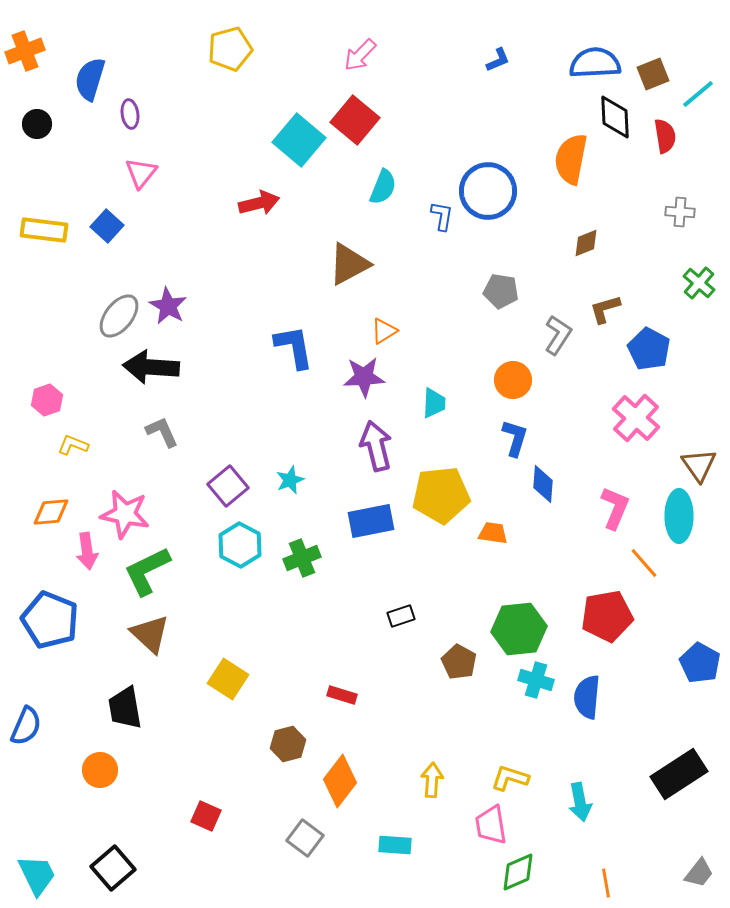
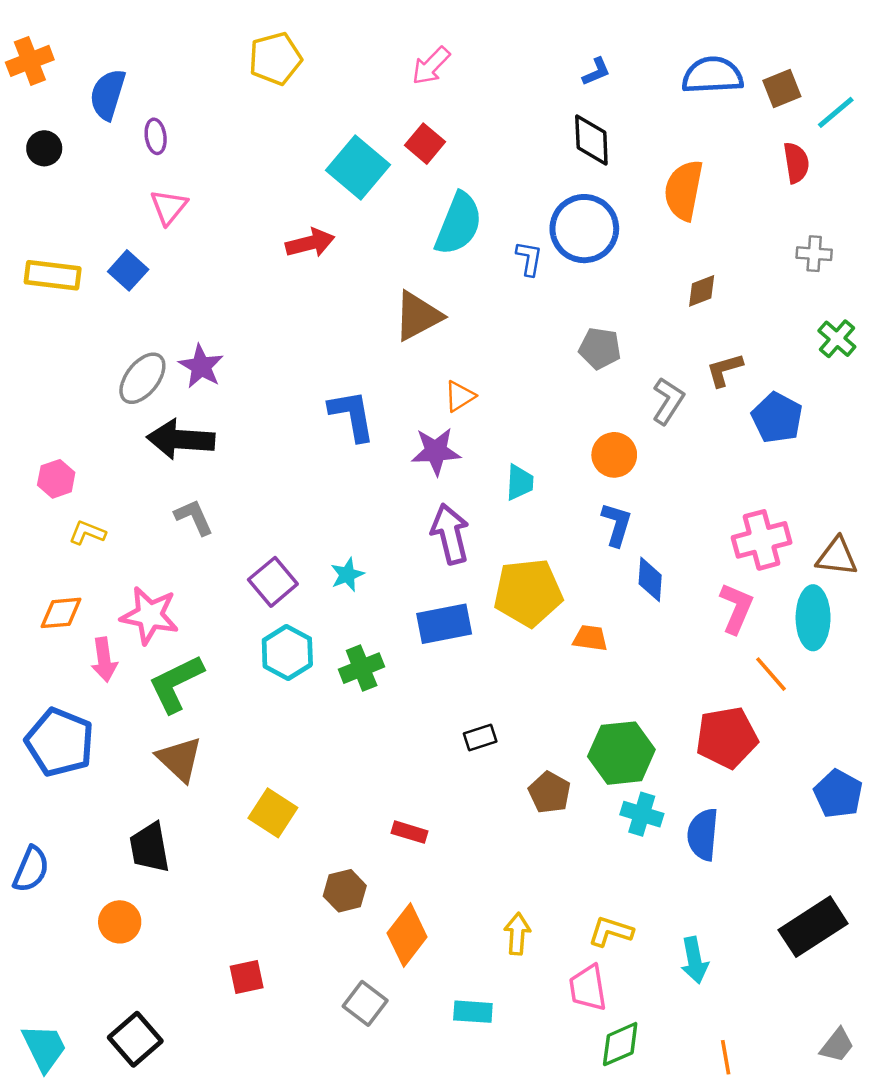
black diamond: (615, 117) -> (591, 140), moved
red square: (355, 120) -> (425, 144), size x0.7
cyan semicircle: (383, 187) -> (459, 224), size x1.5
pink cross: (636, 418) -> (762, 540), moved, turned 33
brown triangle: (699, 465) -> (837, 557), turned -48
red square: (206, 816) -> (247, 977), turned -36

